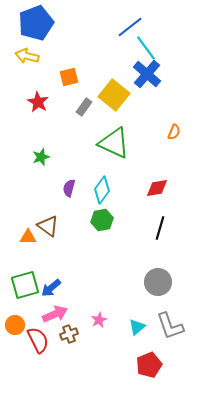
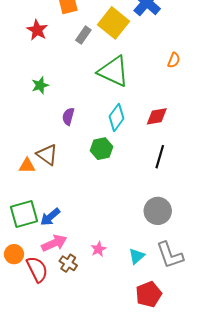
cyan diamond: (102, 190) -> (117, 117), moved
brown cross: (69, 334) -> (68, 263), turned -36

